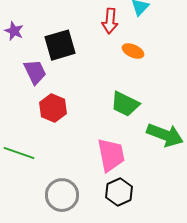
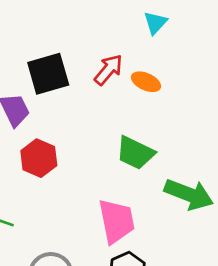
red arrow: (110, 21) -> (108, 70), moved, turned -145

